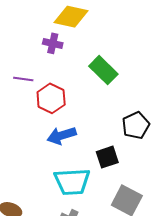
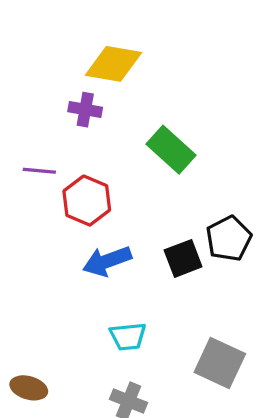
black square: (107, 157) -> (183, 258), moved
cyan trapezoid: (72, 182) -> (128, 336), size x0.6

